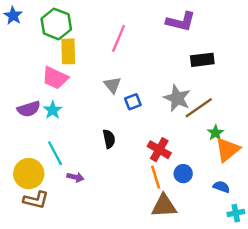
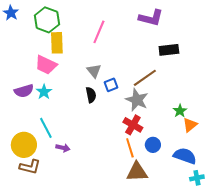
gray star: (177, 98) -> (137, 100), moved
brown line: (199, 108) -> (145, 78), moved
black semicircle: (109, 139) -> (91, 95), moved
orange triangle: (227, 150) -> (190, 125), size x0.7
blue semicircle: (221, 187) -> (185, 156), size x1.6

